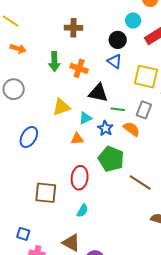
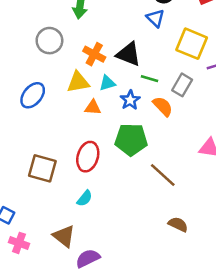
orange cross: (79, 68) -> (94, 54), moved
gray circle: (14, 89) -> (49, 41), moved
yellow triangle: (61, 107) -> (78, 82), moved
green pentagon: (111, 159) -> (131, 140), turned -30

